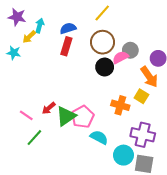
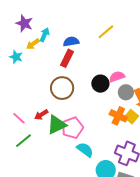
brown circle: (103, 42) -> (62, 88), moved
gray circle: (130, 50) -> (126, 92), moved
orange cross: (120, 105) -> (118, 116), moved

